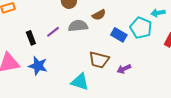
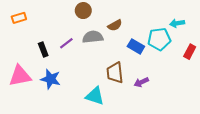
cyan pentagon: (141, 28) -> (159, 39), turned -30
brown trapezoid: (99, 60) -> (115, 73), turned 70

